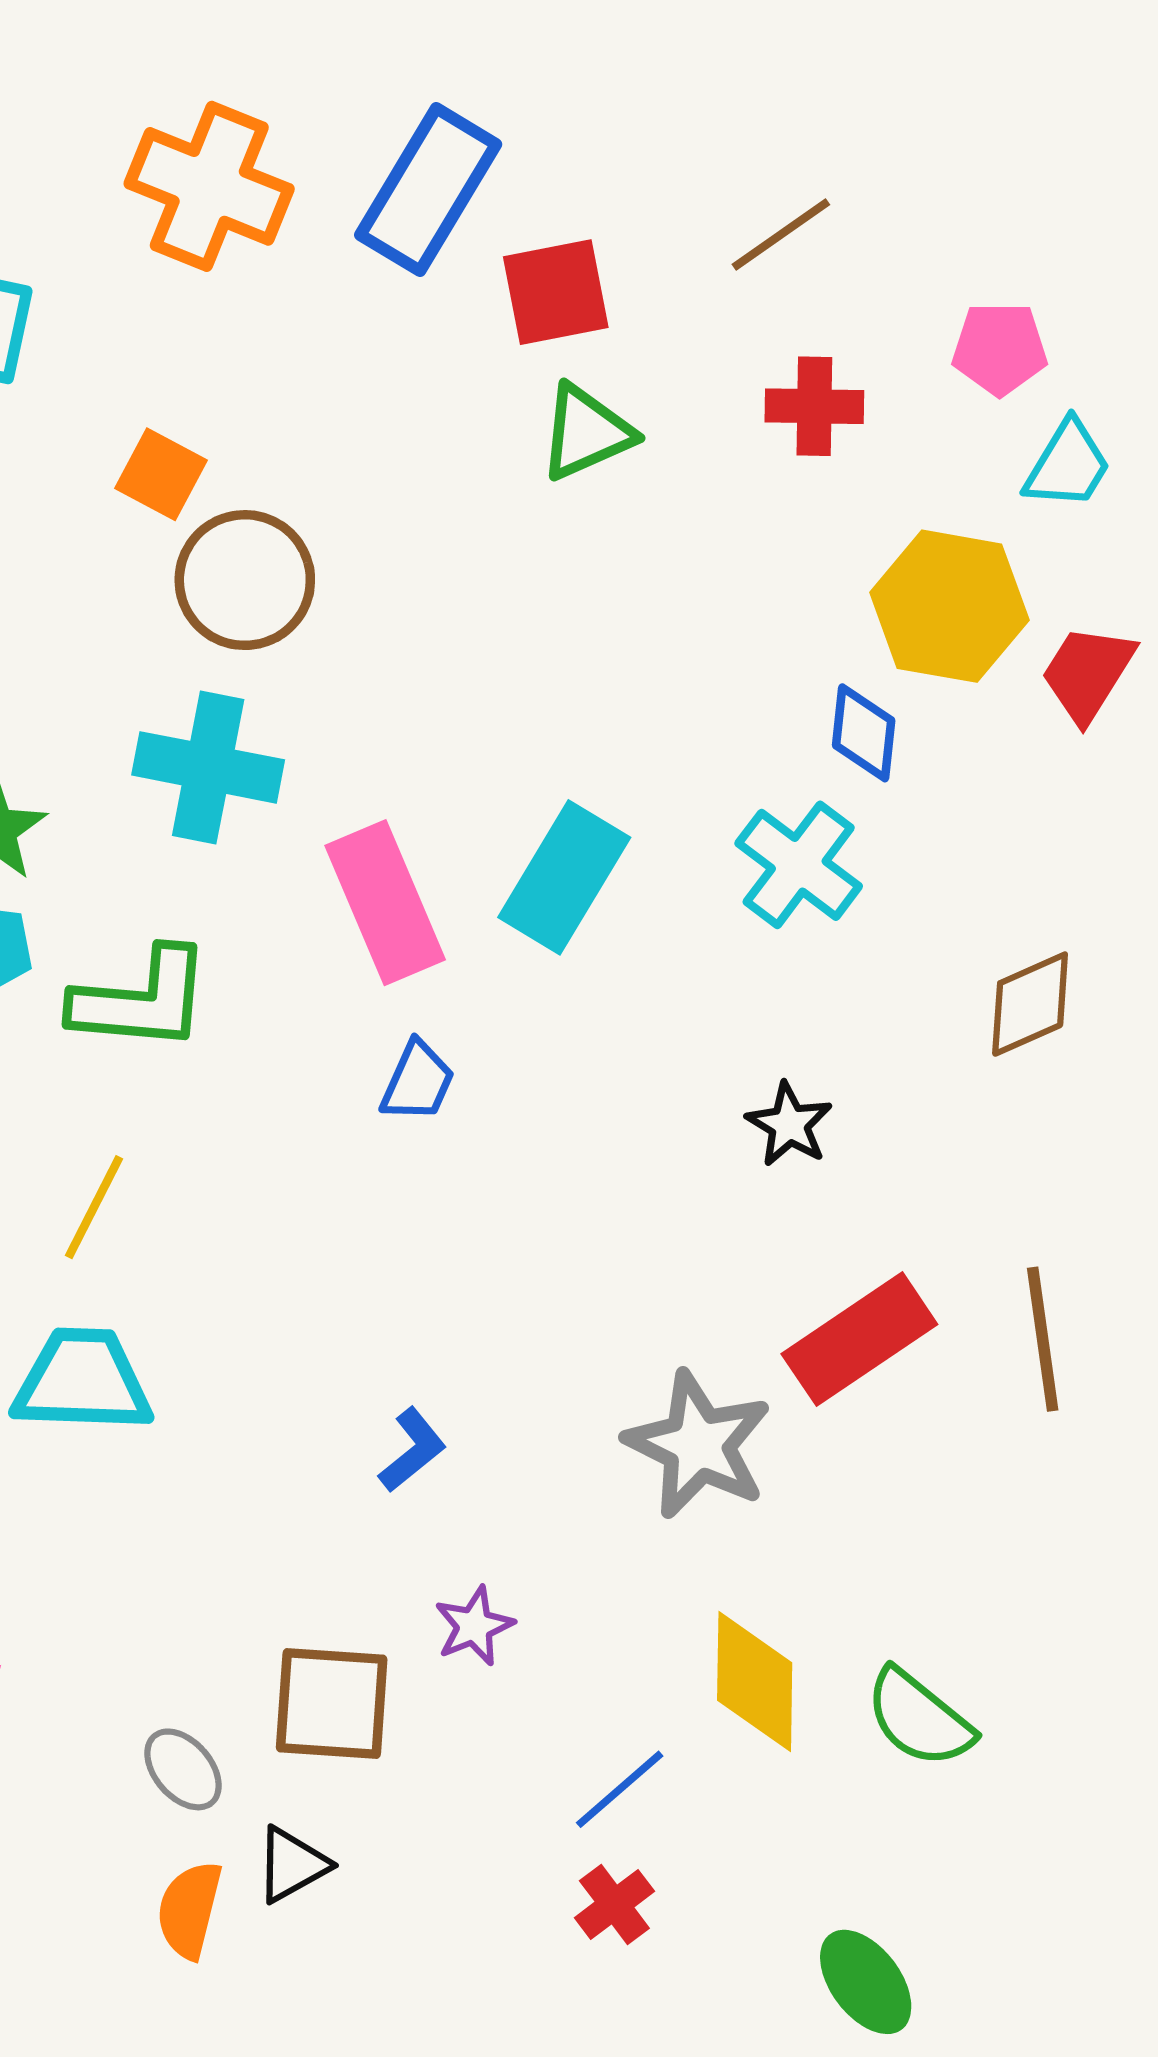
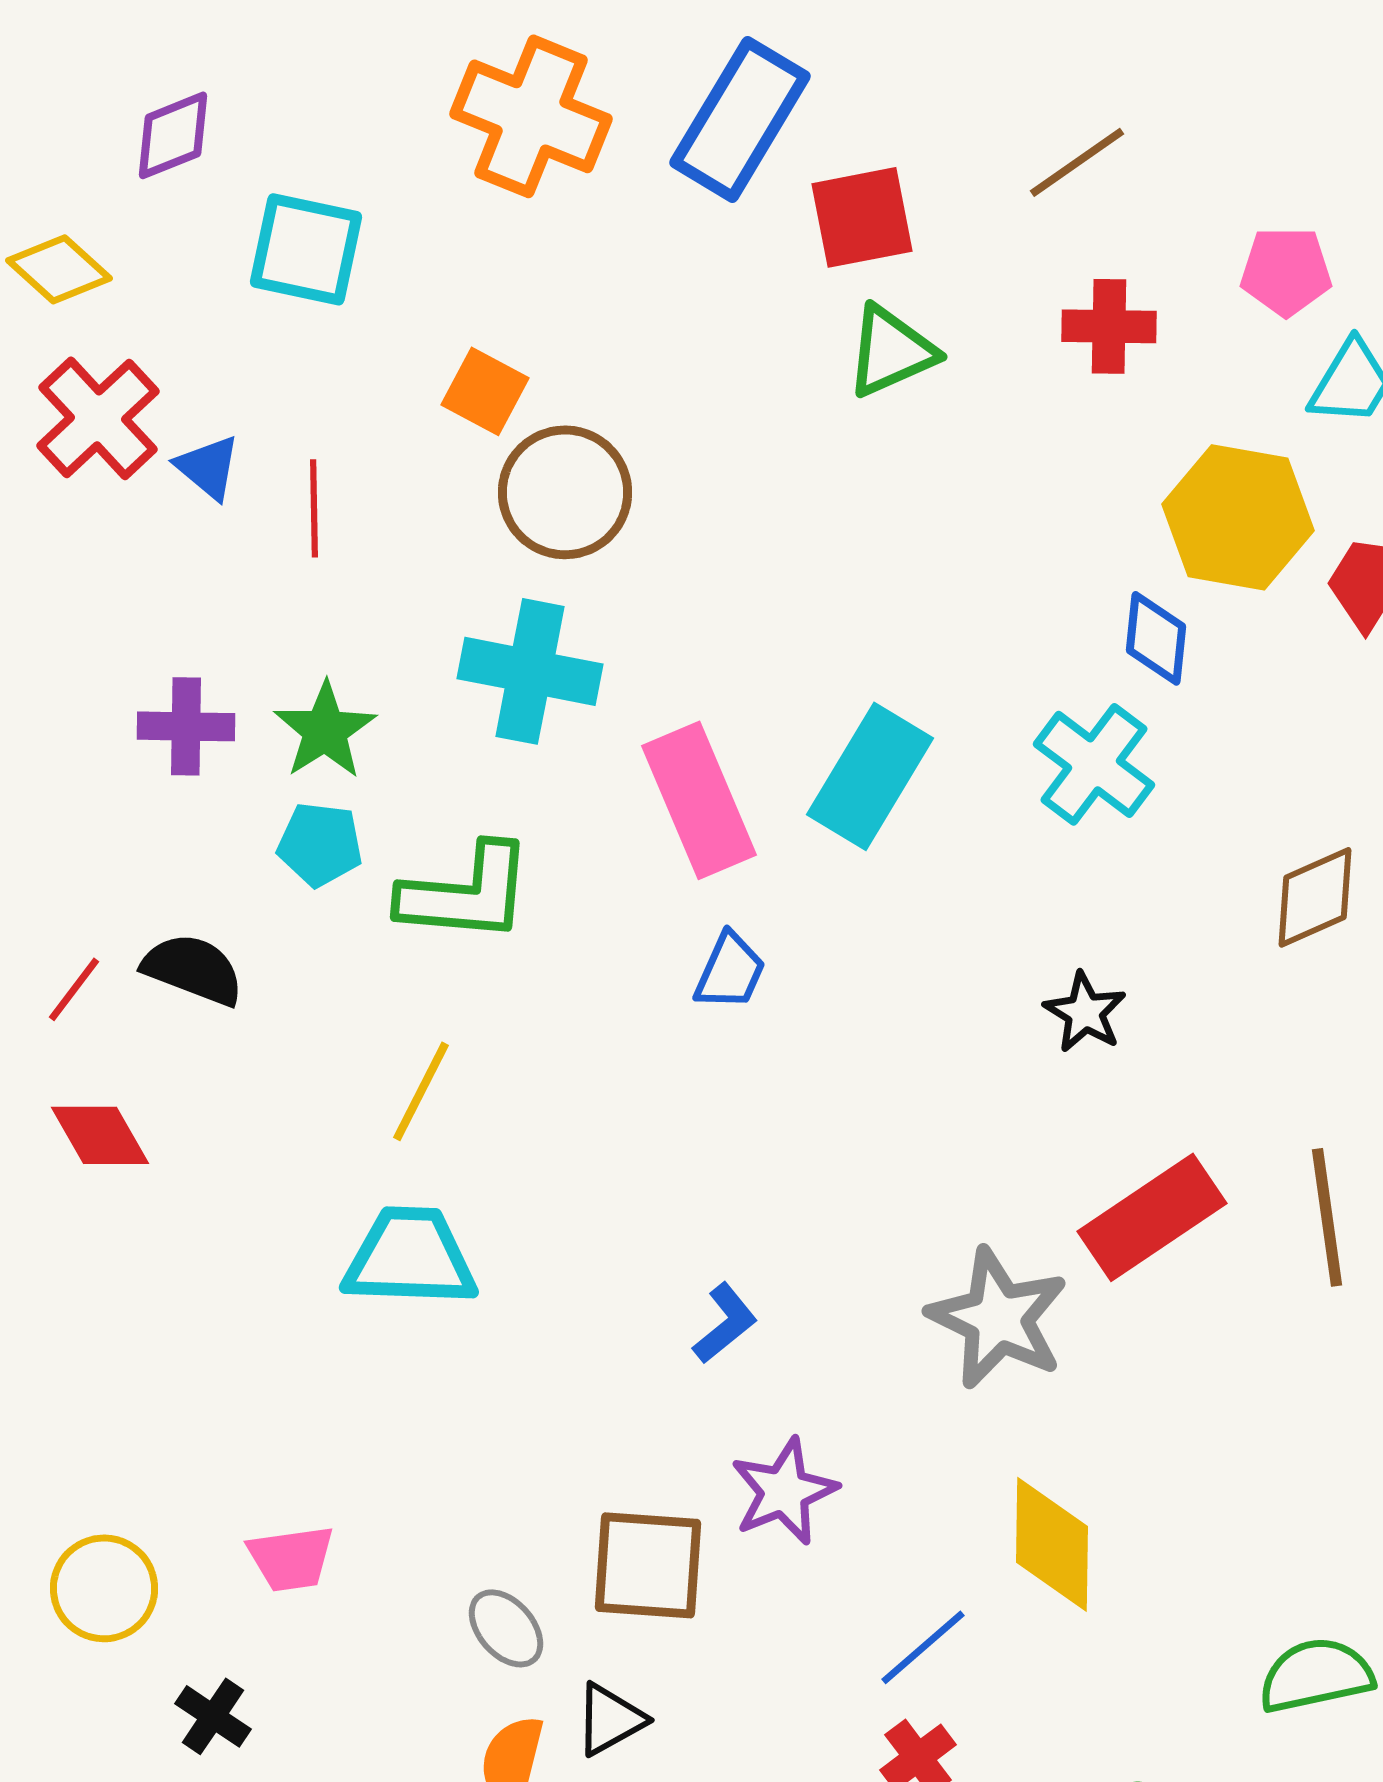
purple star: (474, 1626) -> (784, 1491), size x1.4
green semicircle: (919, 1718) -> (1316, 1675), moved, turned 129

